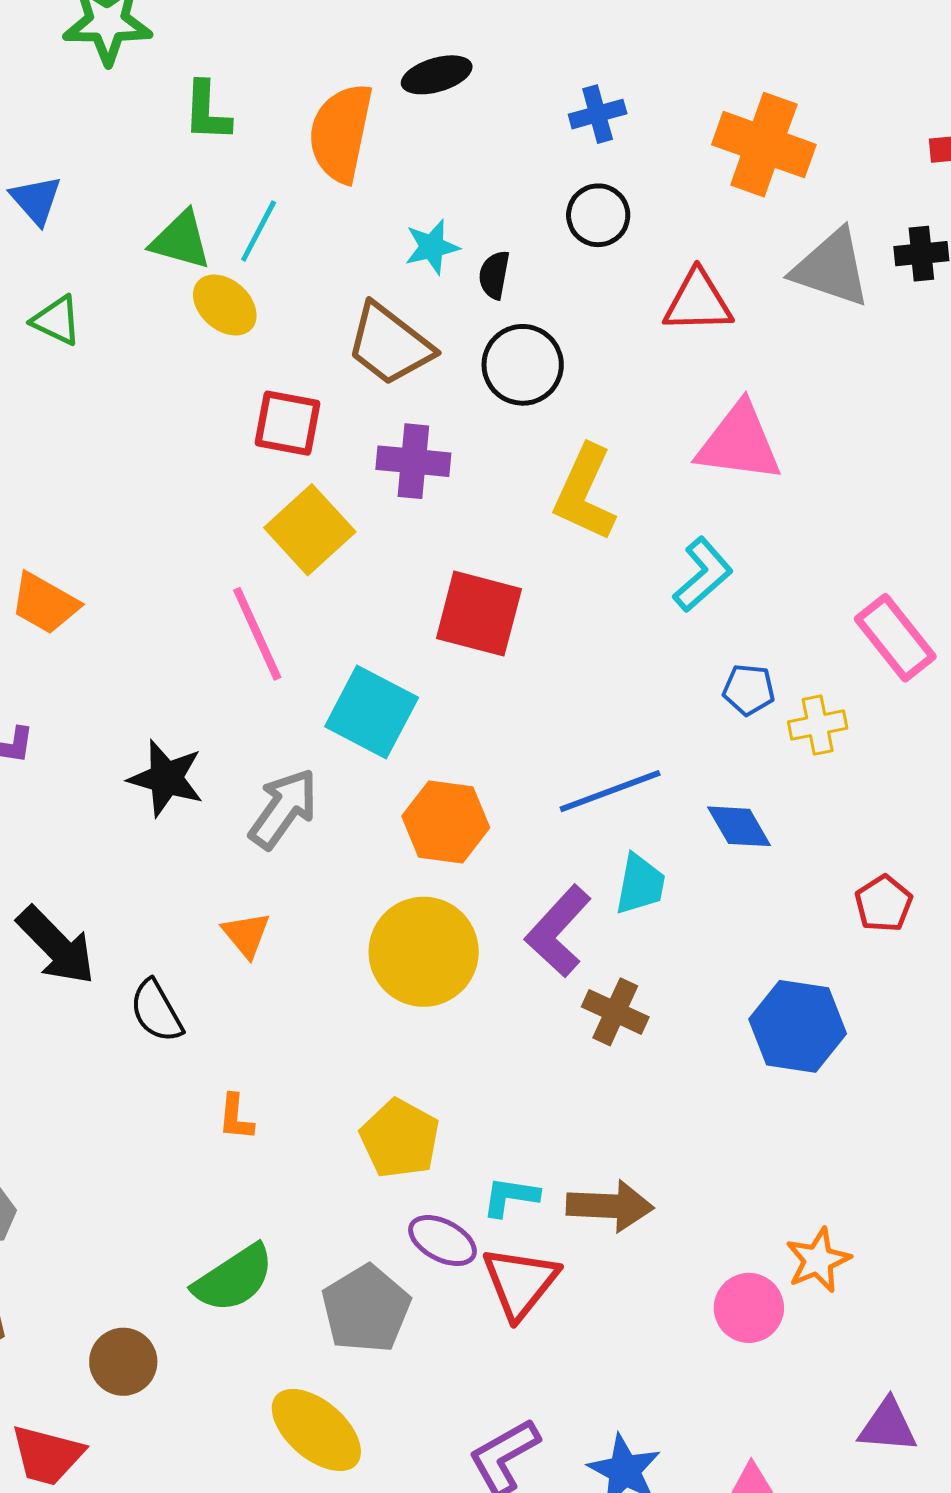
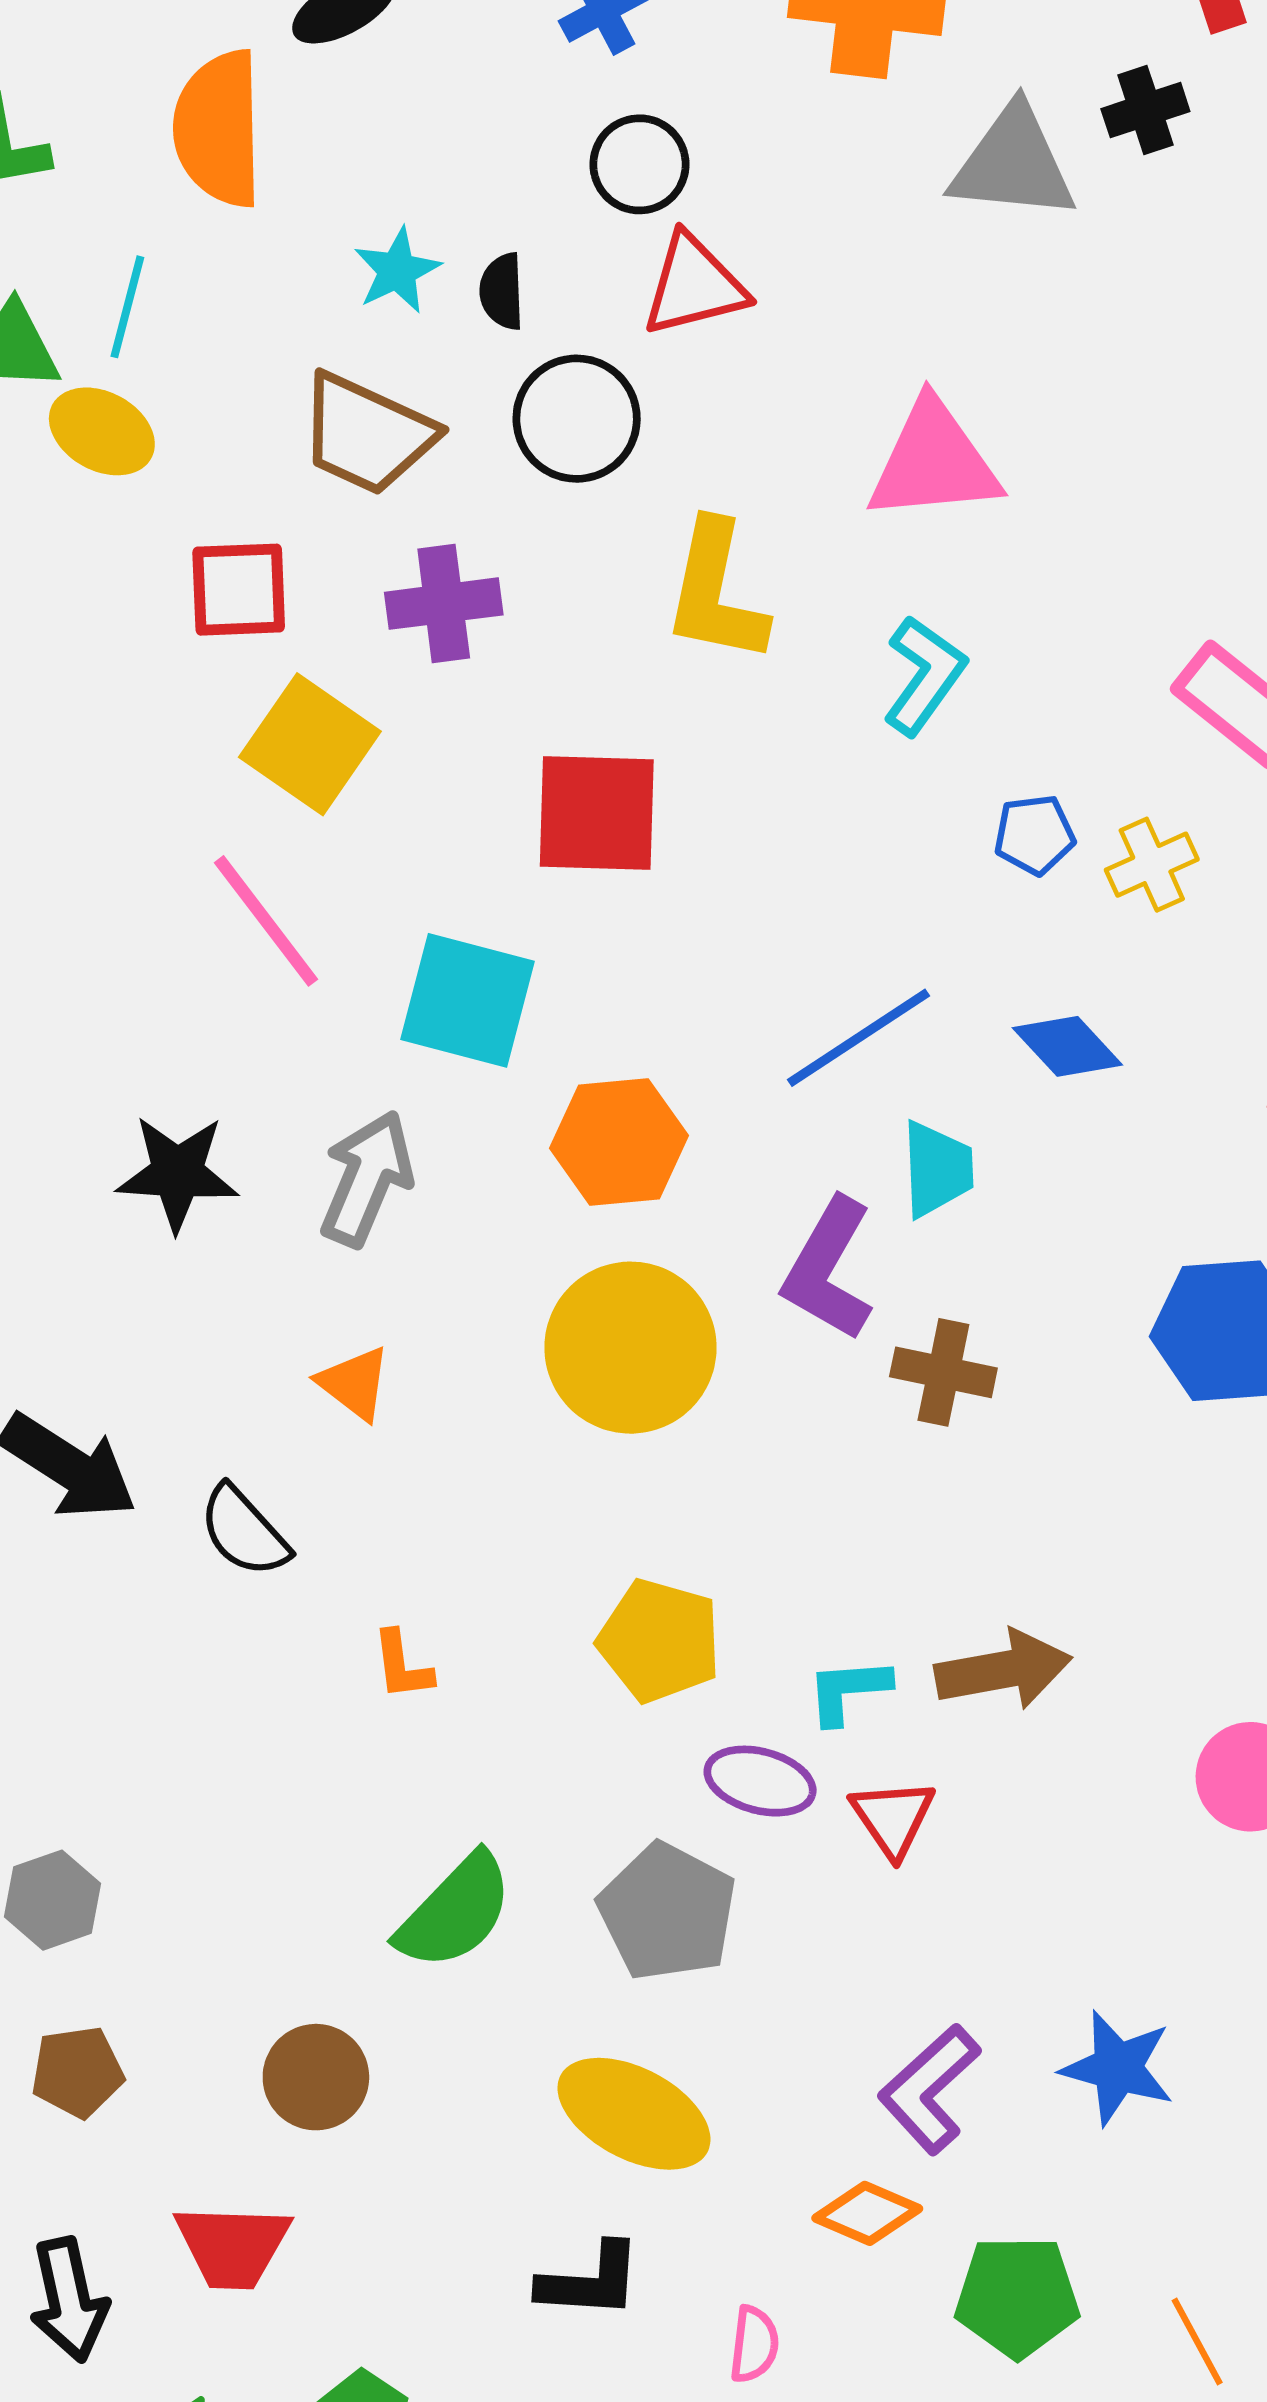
red triangle: (698, 302) -> (694, 285), moved
red triangle: (520, 1282) -> (893, 1818), size x0.7

